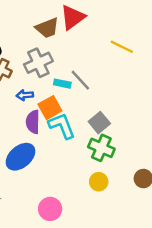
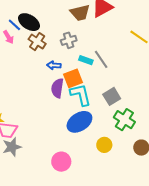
gray cross: (38, 63) -> (69, 40), size x0.7
green cross: (101, 148) -> (124, 120), moved
blue ellipse: (20, 157) -> (79, 122), moved

